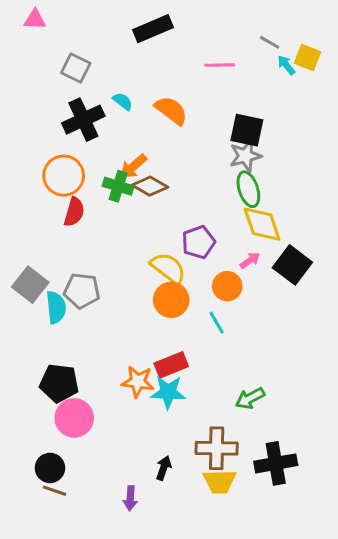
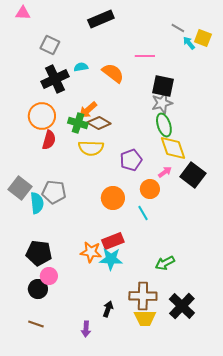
pink line: (220, 65) -> (145, 56), moved
cyan semicircle: (123, 101) -> (81, 67), turned -48
yellow semicircle: (168, 268) -> (91, 148), moved, turned 145
pink circle: (74, 418) -> (49, 276), size x0.7
black cross: (276, 463) -> (182, 306), turned -36
black circle: (50, 468) -> (38, 289), moved

